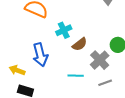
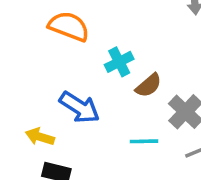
blue arrow: (40, 55) -> (80, 107), turned -40

